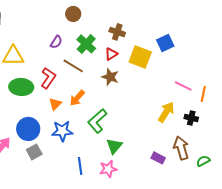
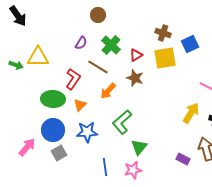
brown cross: (117, 32) -> (163, 33), moved
yellow square: (140, 57) -> (165, 58), turned -30
green ellipse: (21, 87) -> (53, 99), moved
orange arrow: (77, 98) -> (108, 91), moved

